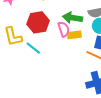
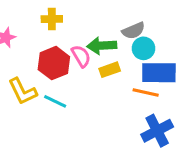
pink semicircle: (64, 29) -> (81, 56), moved

